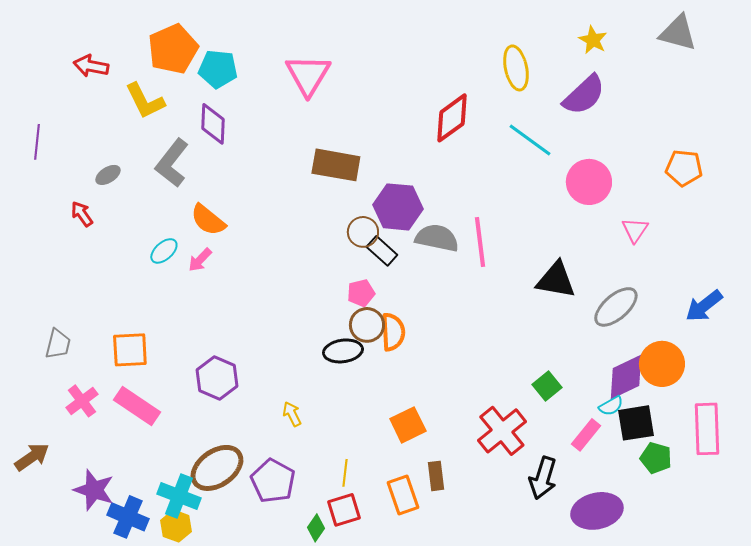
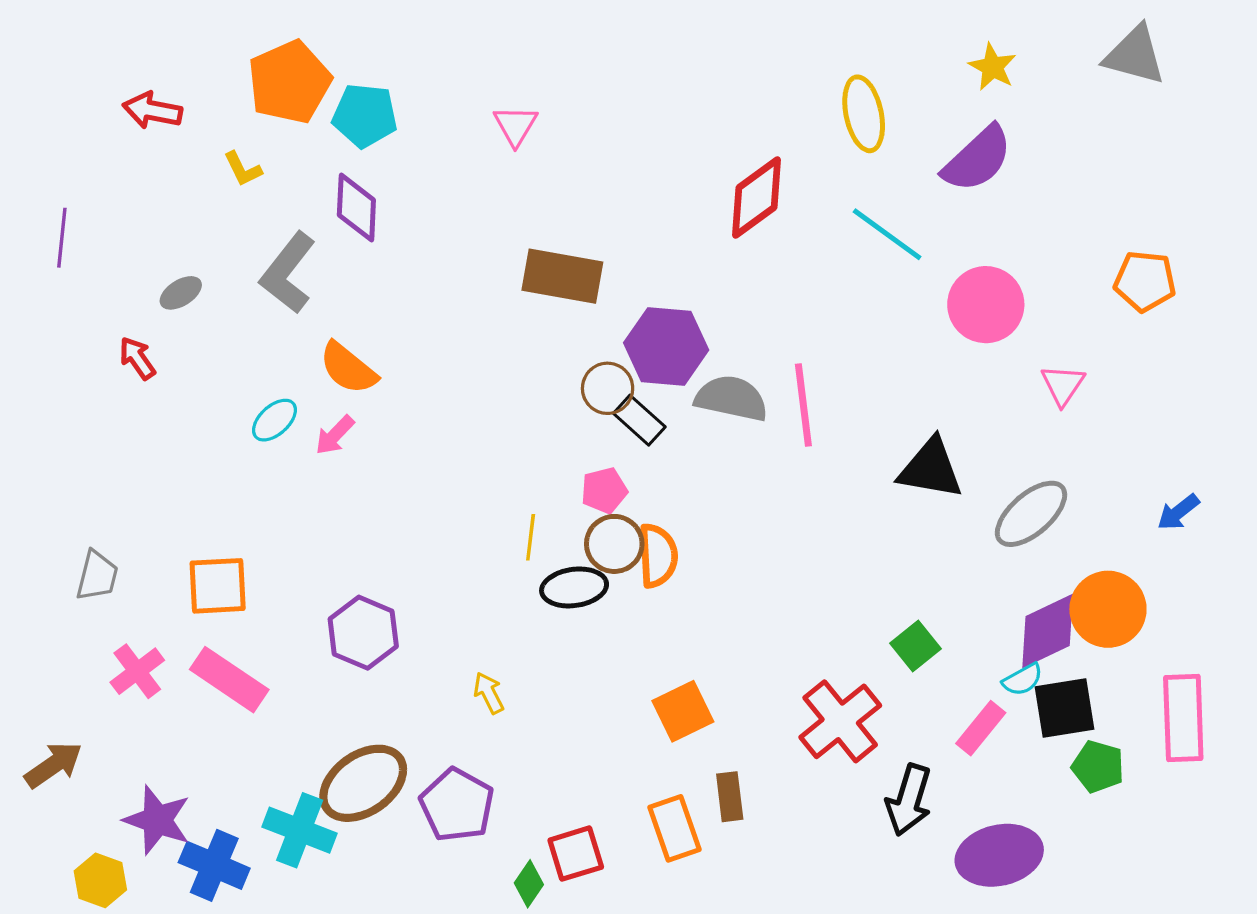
pink triangle: (308, 75) -> (515, 126), size x0.6
yellow L-shape: (145, 101) -> (243, 169), size x0.6
blue arrow: (704, 306) -> (1178, 512), size x0.7
yellow line: (345, 473) -> (531, 537), moved
yellow hexagon: (176, 526) -> (100, 880), moved

